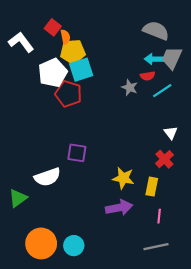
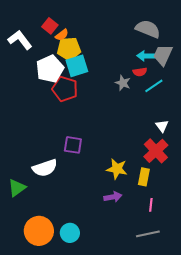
orange semicircle: (65, 37) -> (62, 35), turned 64
red cross: (164, 159) -> (156, 151), size x1.4
purple arrow: (119, 208) -> (113, 197), size x0.7

